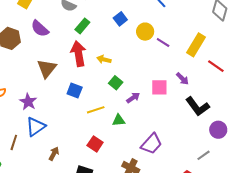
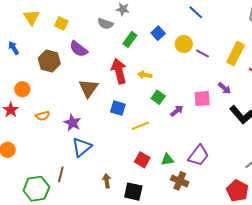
green rectangle: (82, 26) -> (130, 39), moved
green triangle: (119, 120) -> (167, 160), moved
brown line: (14, 142) -> (61, 174), moved
brown arrow: (54, 154) -> (107, 181), moved, turned -32

